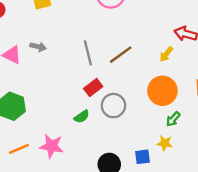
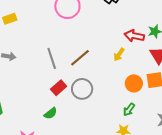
orange circle: (162, 91) -> (134, 83), moved, size x0.7
gray circle: (113, 106) -> (82, 89), moved

